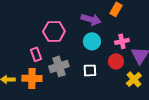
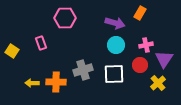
pink hexagon: (54, 31) -> (65, 18), moved
pink rectangle: (36, 54) -> (41, 43), moved
white square: (90, 70) -> (114, 74), size x1.5

